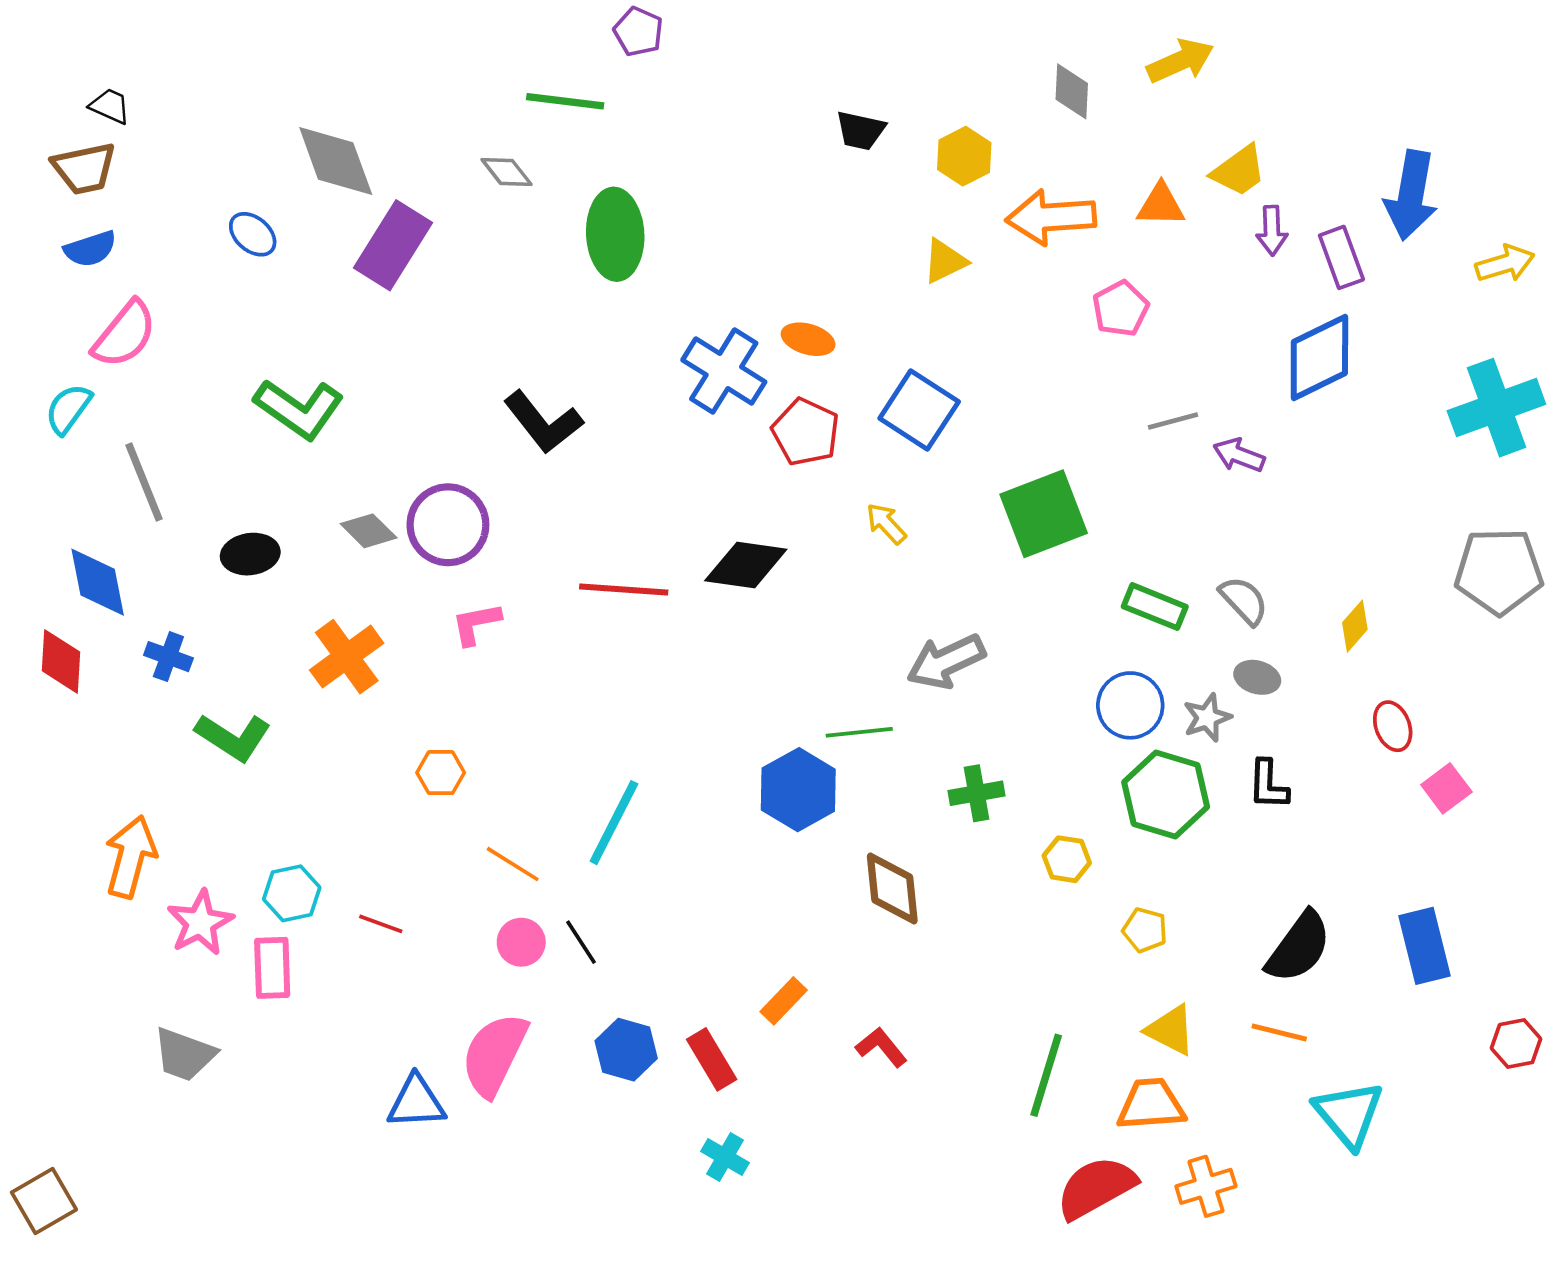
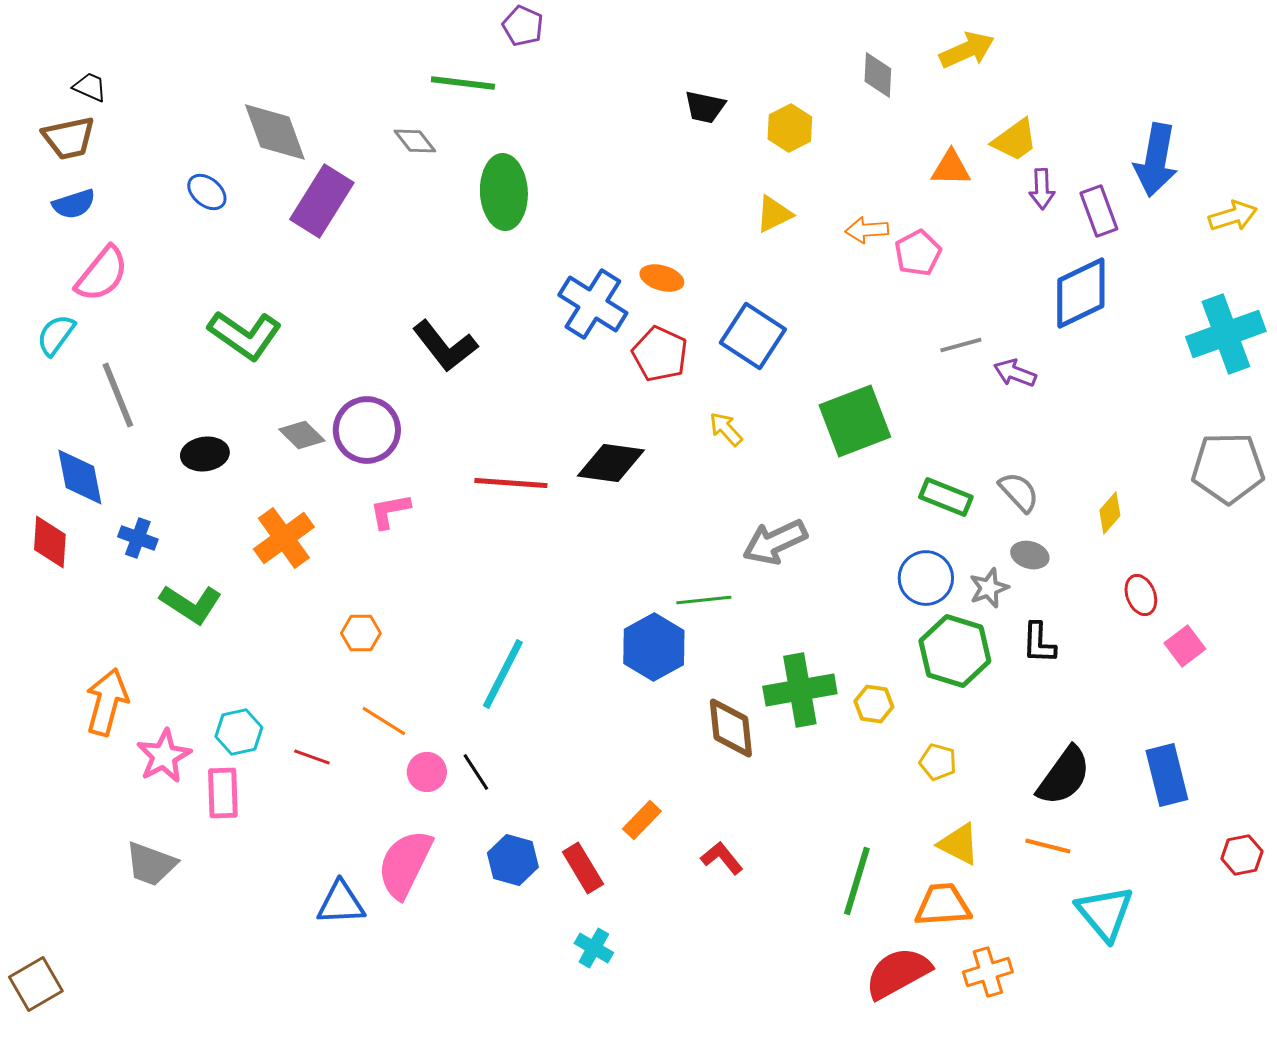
orange arrow: (1051, 217) -> (867, 230), moved, size x0.6
green cross: (976, 793) -> (800, 690), moved, size x1.6
orange line: (513, 864) -> (384, 721), moved

